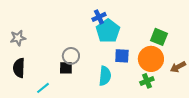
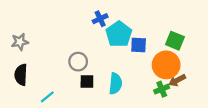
blue cross: (99, 17) -> (100, 19), moved
blue square: (122, 56) -> (139, 45), moved
brown arrow: (178, 67) -> (177, 80), moved
black square: (66, 68) -> (87, 81), moved

